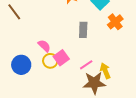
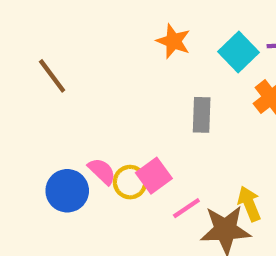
pink semicircle: (44, 46) -> (102, 171), moved
pink line: (86, 65) -> (186, 208), moved

